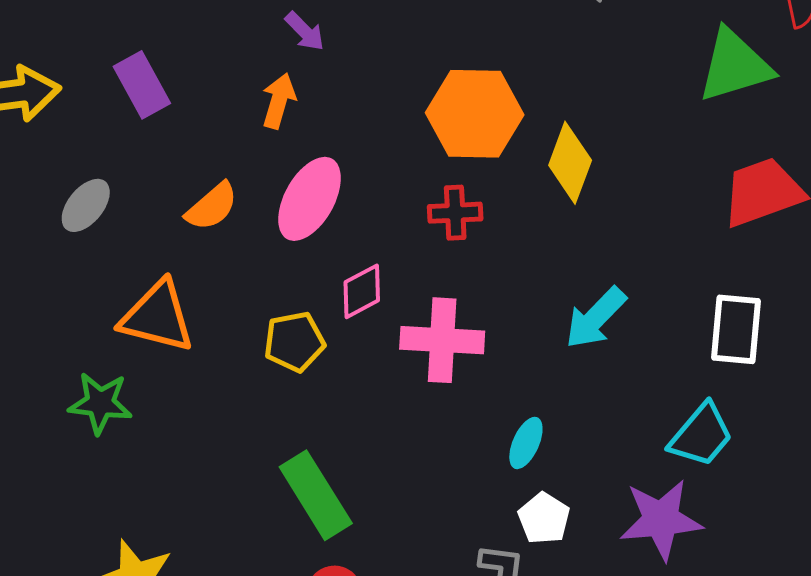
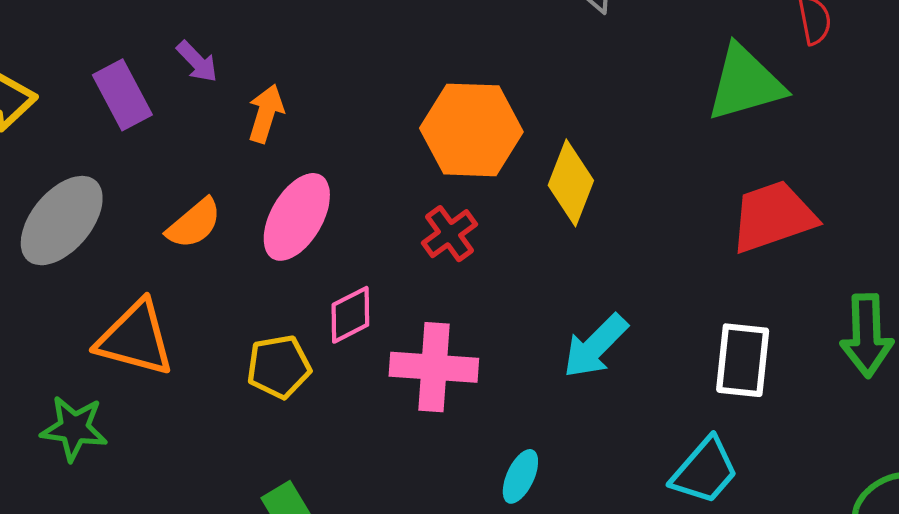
purple arrow: (305, 31) -> (197, 62), moved
gray ellipse: (86, 205) -> (62, 221), size x1.6
red cross: (455, 213) -> (450, 234), turned -34

